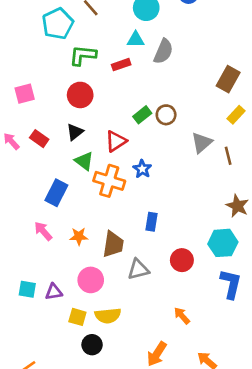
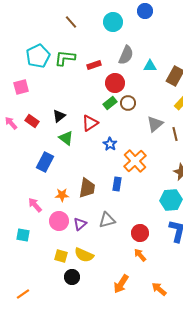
cyan pentagon: (58, 24) -> (38, 56), moved
cyan triangle: (136, 39) -> (150, 66), moved
red circle: (80, 95) -> (115, 83), moved
orange cross: (109, 181) -> (135, 161), moved, turned 30
pink arrow: (43, 231) -> (35, 205), moved
brown trapezoid: (113, 244) -> (87, 188), moved
red circle: (182, 260) -> (140, 233), moved
pink circle: (91, 280) -> (59, 221), moved
purple triangle: (54, 292) -> (80, 224), moved, turned -32
yellow semicircle: (108, 316) -> (84, 255), turned 30

